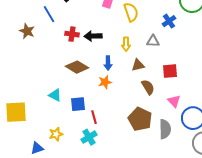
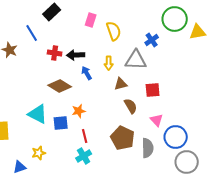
gray triangle: (153, 41) -> (136, 60), size x1.6
blue arrow: (108, 63) -> (87, 73), moved, turned 152
orange star: (105, 82) -> (79, 111), moved
cyan triangle: (55, 95) -> (38, 114), size x1.5
red line: (94, 117) -> (85, 136), moved
cyan cross: (89, 137) -> (84, 156), moved

